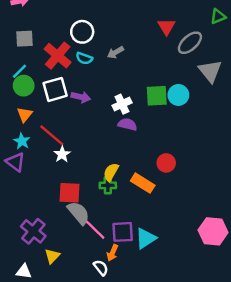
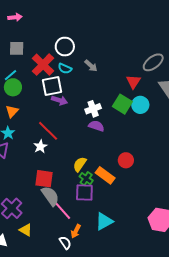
red triangle: (166, 27) -> (133, 82), moved
gray arrow: (115, 52) -> (91, 66), turned -112
white square: (55, 89) -> (52, 86), moved
green square: (157, 96) -> (122, 104), turned 30
red line: (52, 135) -> (48, 131), moved
green cross: (108, 185) -> (86, 179), moved, turned 32
purple square: (123, 232) -> (84, 192), moved
yellow triangle: (52, 256) -> (26, 230), turned -48

